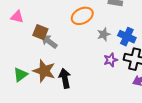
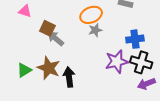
gray star: (104, 34) -> (95, 30), moved
blue cross: (127, 37) -> (135, 39), turned -36
purple star: (111, 60) -> (117, 62), size x1.6

